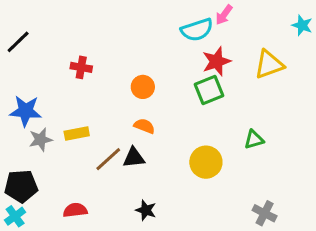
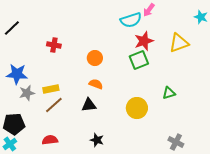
brown line: (108, 159) -> (54, 105), moved

